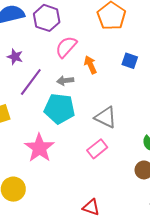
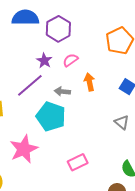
pink semicircle: (66, 47) -> (70, 60), size x0.7
purple star: (15, 57) -> (44, 61), moved
gray triangle: (106, 117) -> (122, 122), moved, size x0.7

